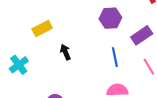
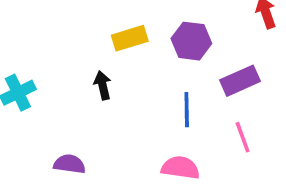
yellow rectangle: (42, 28) -> (130, 38), moved

